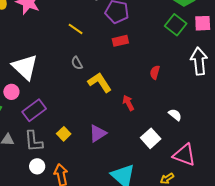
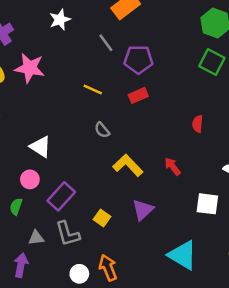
red rectangle: (120, 41) -> (138, 95), moved
white triangle: (25, 67) -> (40, 147), size x0.7
yellow L-shape: (100, 82) -> (128, 165), moved
white square: (151, 138) -> (207, 204), turned -30
white circle: (37, 166) -> (79, 274), moved

